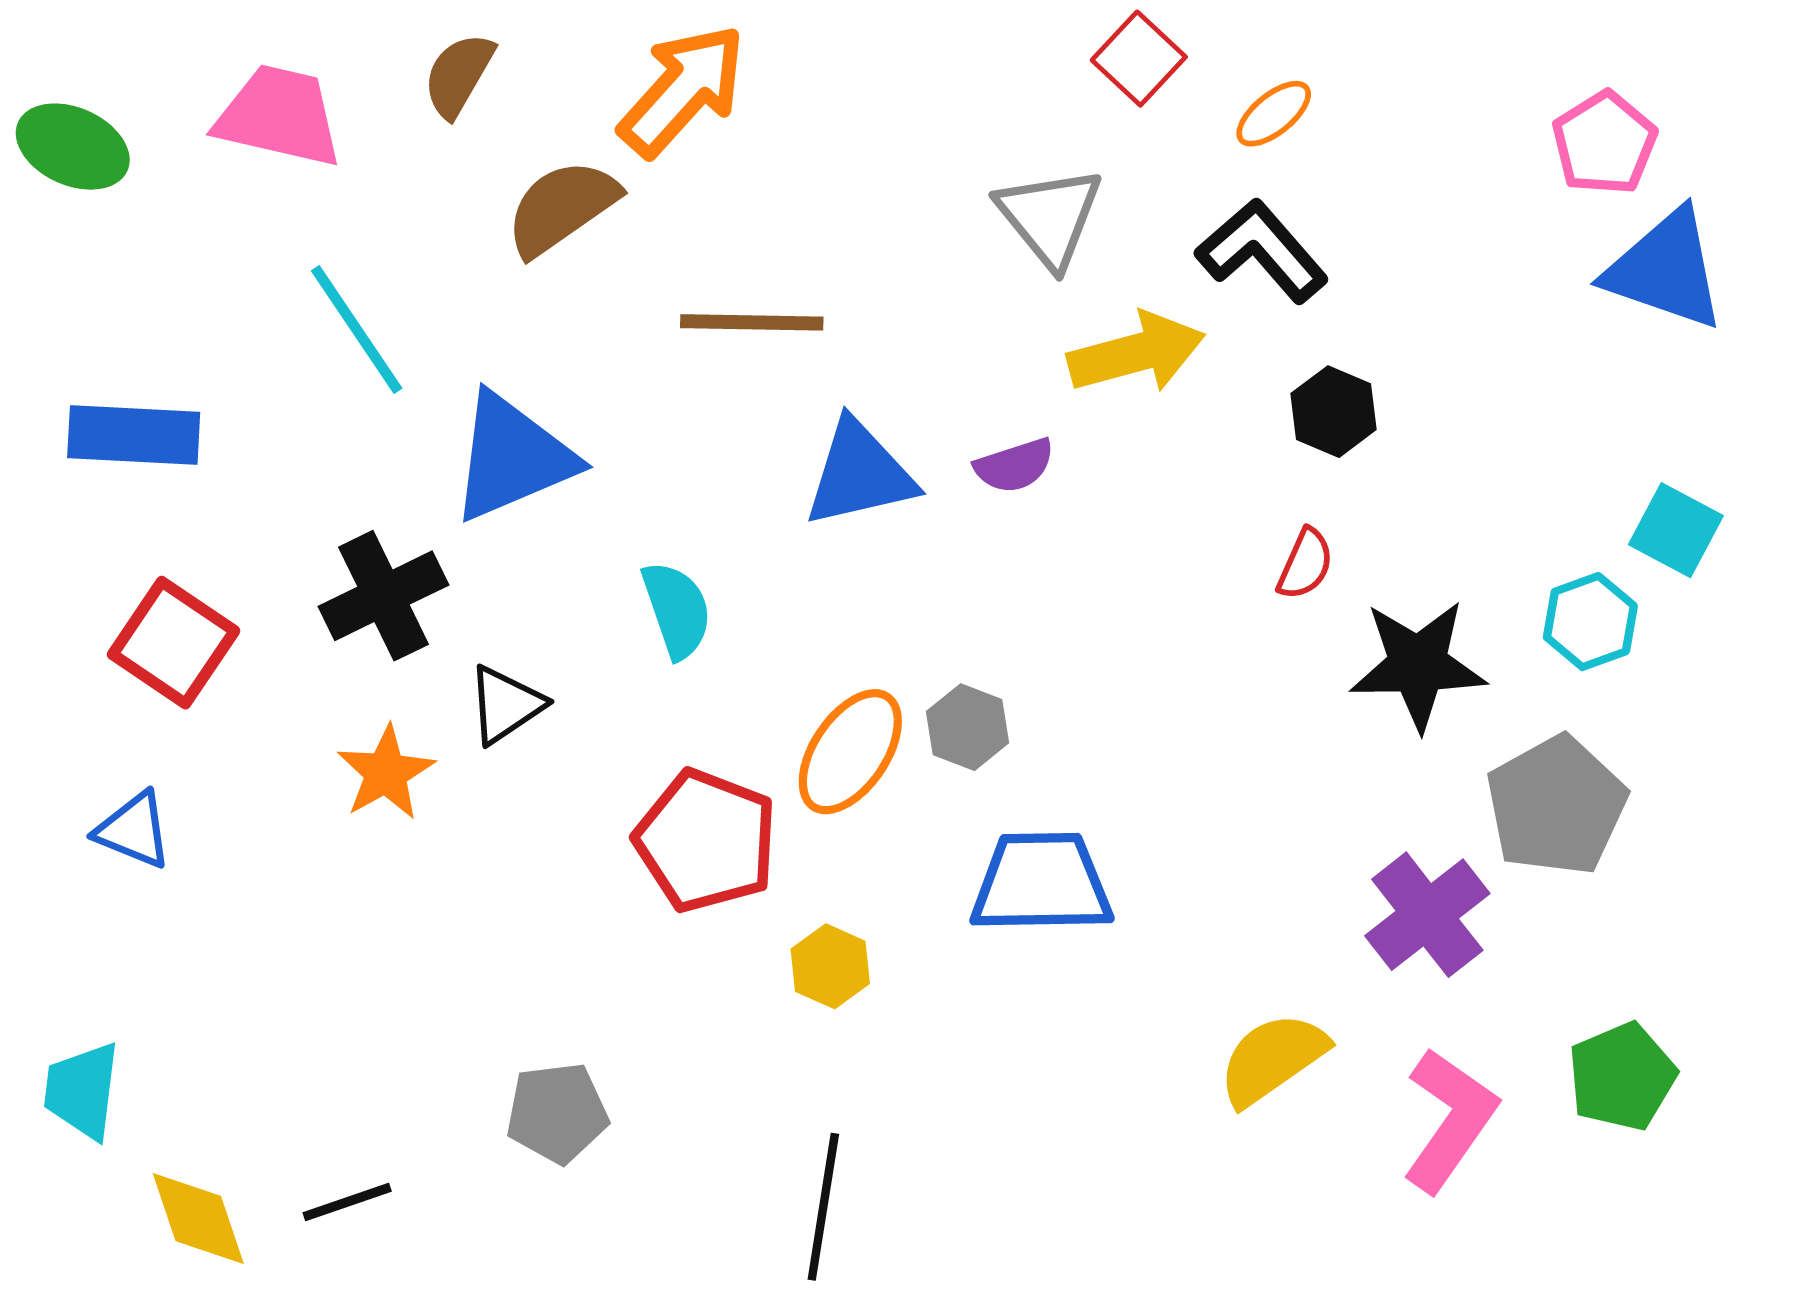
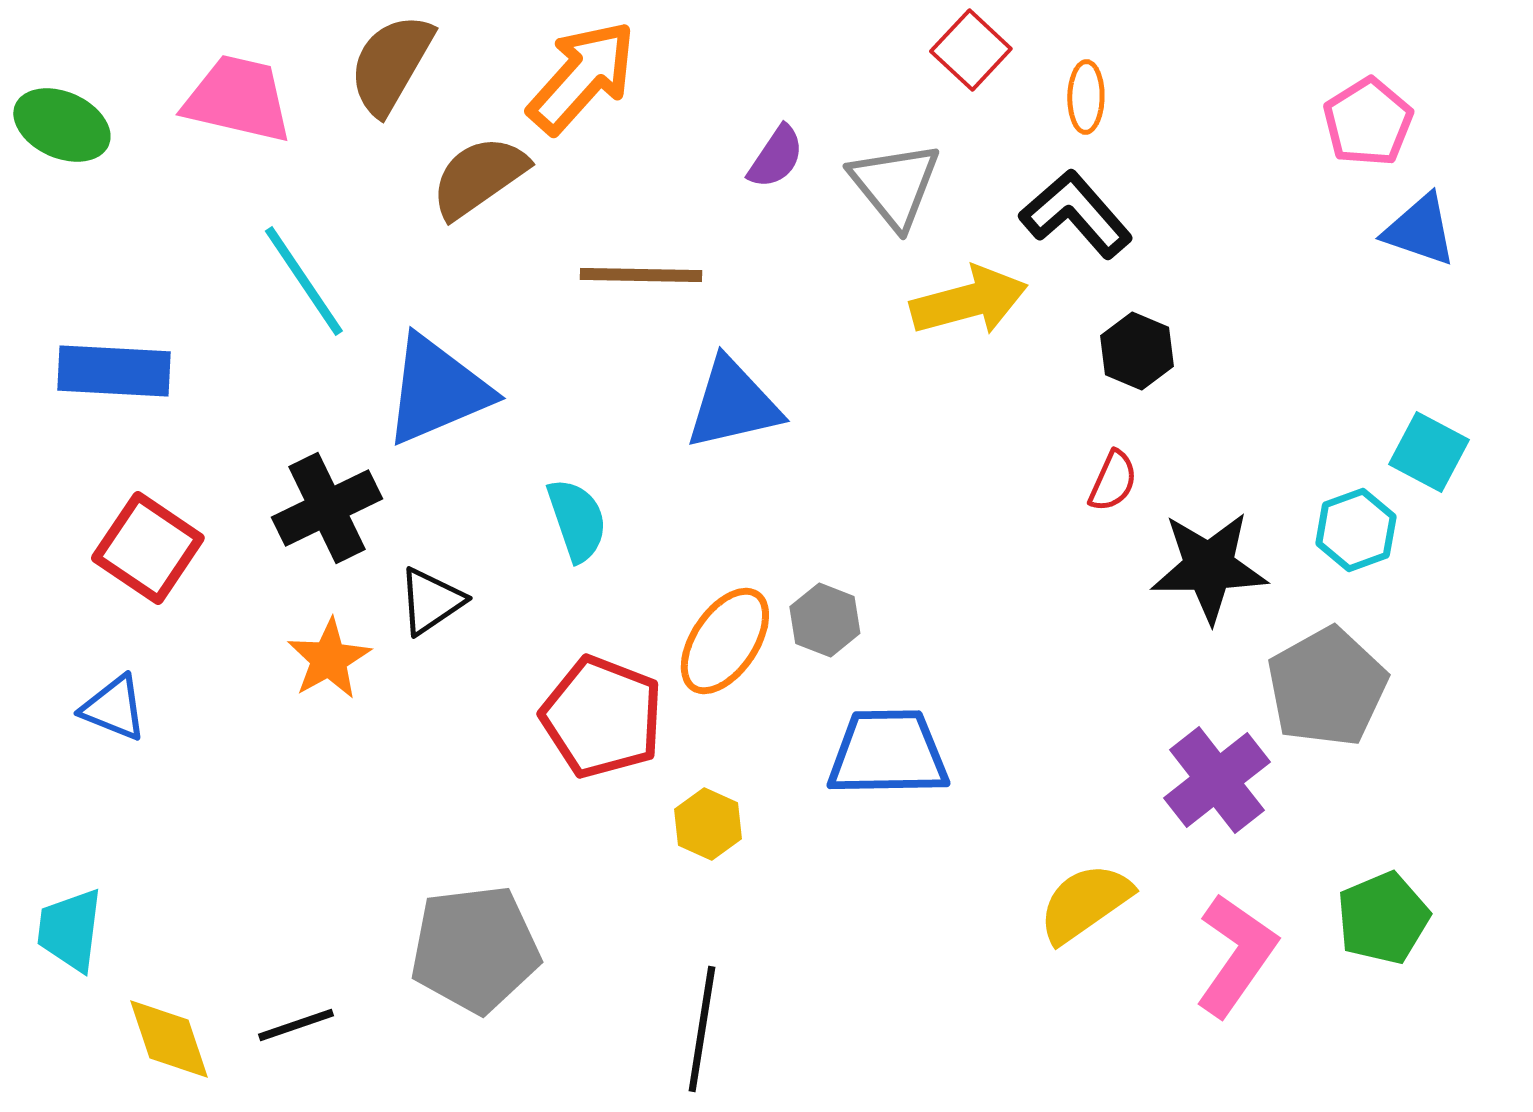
brown semicircle: (459, 75) -> (391, 64), size x1.4
orange ellipse: (1274, 114) -> (1086, 97), turned -50
blue triangle: (1665, 270) -> (1420, 230), size x0.7
purple semicircle: (1014, 466) -> (776, 157), moved, turned -38
gray pentagon: (557, 1113) -> (475, 949), size x1.5

